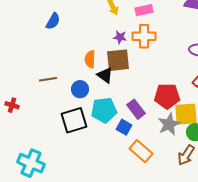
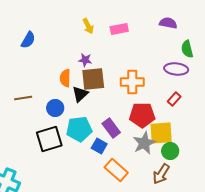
orange cross: (144, 36) -> (132, 82), moved
purple star: (120, 37) -> (85, 60), moved
black triangle: (105, 75) -> (80, 94), turned 42

